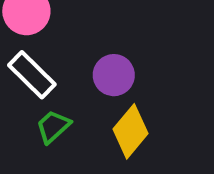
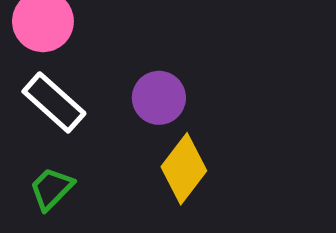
green trapezoid: (53, 127) -> (51, 189), moved

